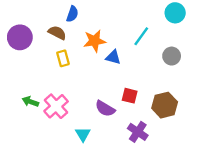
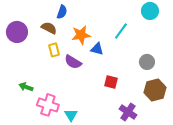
gray circle: (172, 56) -> (147, 62), moved
brown hexagon: (165, 105) -> (155, 90), moved
pink cross: (56, 106) -> (48, 105), moved, turned -30
purple semicircle: (105, 109) -> (73, 62), moved
purple cross: (138, 132) -> (128, 112), moved

